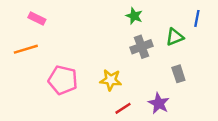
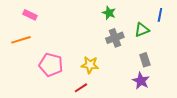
purple star: (159, 103) -> (141, 81), moved
red line: (123, 108) -> (81, 88), moved

